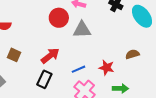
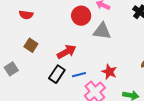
red star: (107, 68) -> (109, 72), moved
blue line: (79, 69) -> (79, 75), moved

